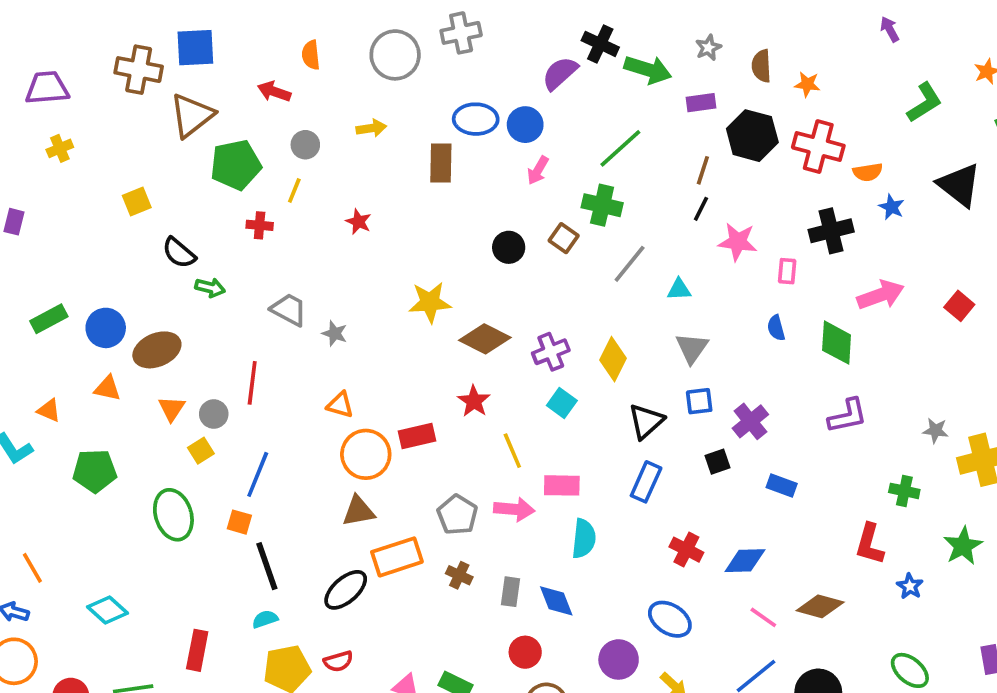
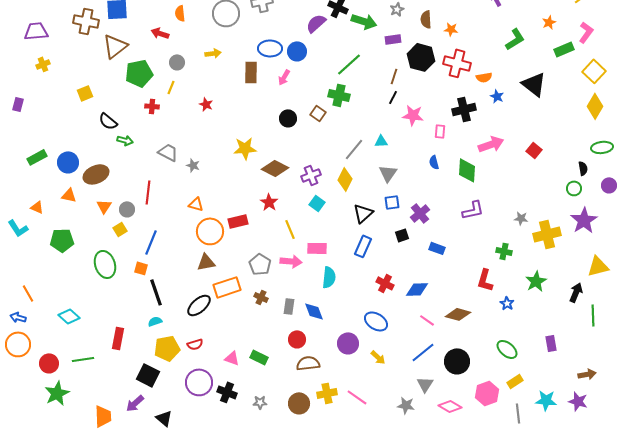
pink arrow: (538, 170) -> (284, 77), moved
gray line: (630, 264) -> (354, 149), moved

